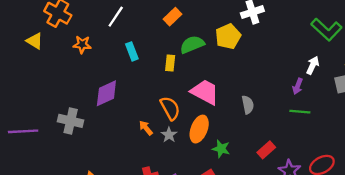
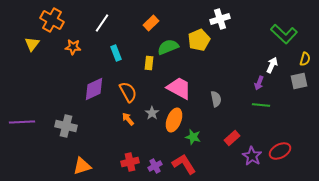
yellow triangle: (35, 41) -> (32, 44), turned 35
orange semicircle: (170, 108) -> (128, 92), moved
gray cross: (71, 121) -> (66, 126), moved
gray star: (169, 135) -> (152, 113), moved

